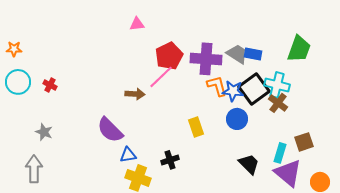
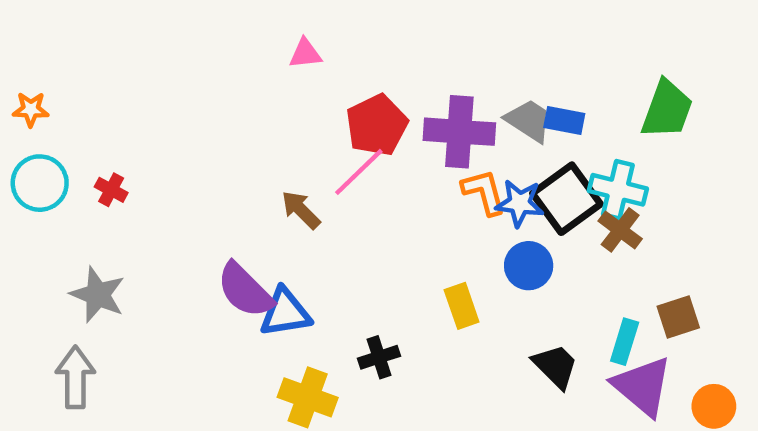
brown arrow: (135, 94) -> (301, 210), turned -138
yellow rectangle: (196, 127) -> (462, 306), moved
gray star: (44, 132) -> (98, 295), size x1.4
blue triangle: (128, 155) -> (285, 313), moved, size x1.4

